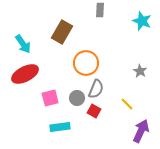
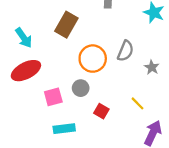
gray semicircle: (96, 89) -> (125, 51), moved
gray circle: (77, 98) -> (81, 88), moved

